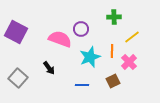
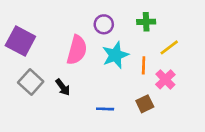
purple circle: (81, 29) -> (104, 24), moved
pink semicircle: (60, 39) -> (77, 50), turned 85
cyan star: (90, 57) -> (115, 55), moved
gray square: (18, 78) -> (31, 82), moved

